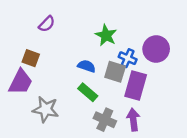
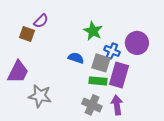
brown square: (31, 58) -> (27, 34), moved
green rectangle: (88, 92) -> (98, 81), moved, turned -36

